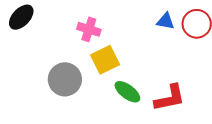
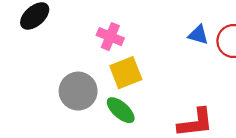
green ellipse: (127, 92) -> (121, 110), moved

